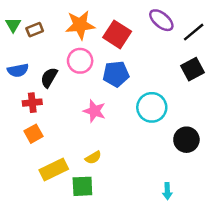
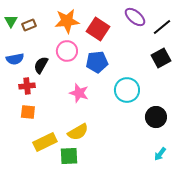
orange square: (33, 134) -> (28, 112), turned 35
yellow semicircle: (93, 158) -> (78, 132), size x1.5
cyan arrow: (167, 191) -> (160, 154), moved, turned 40

